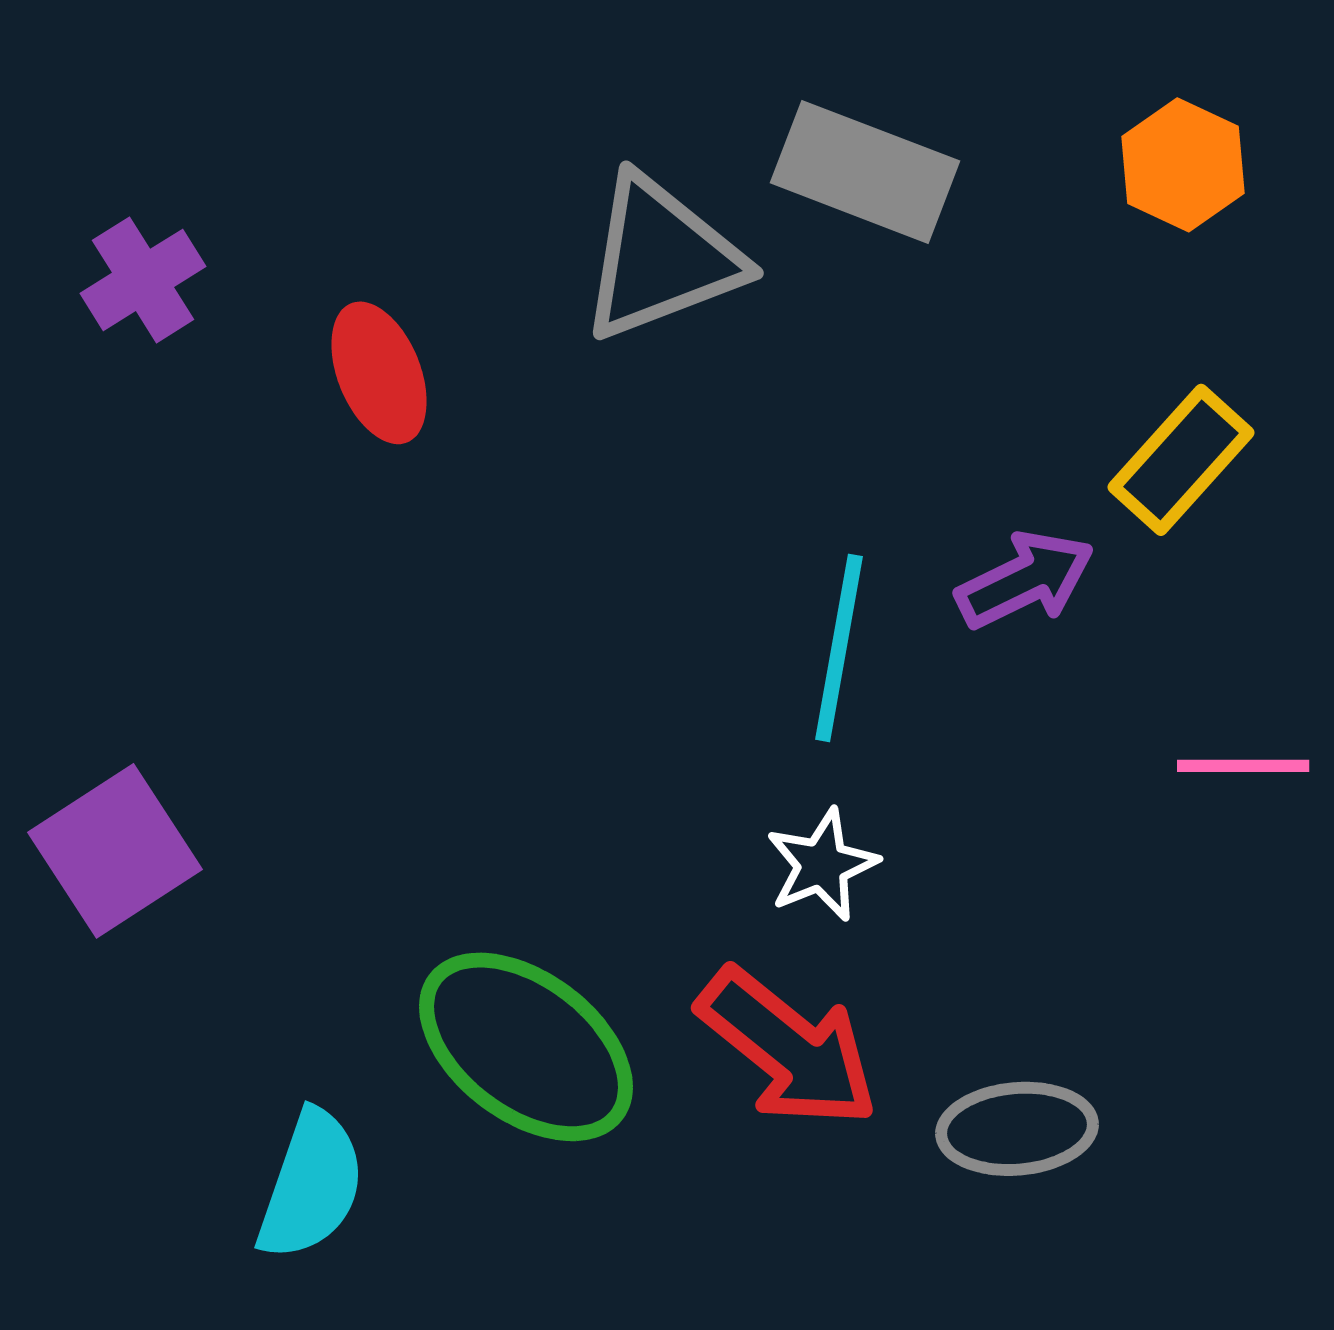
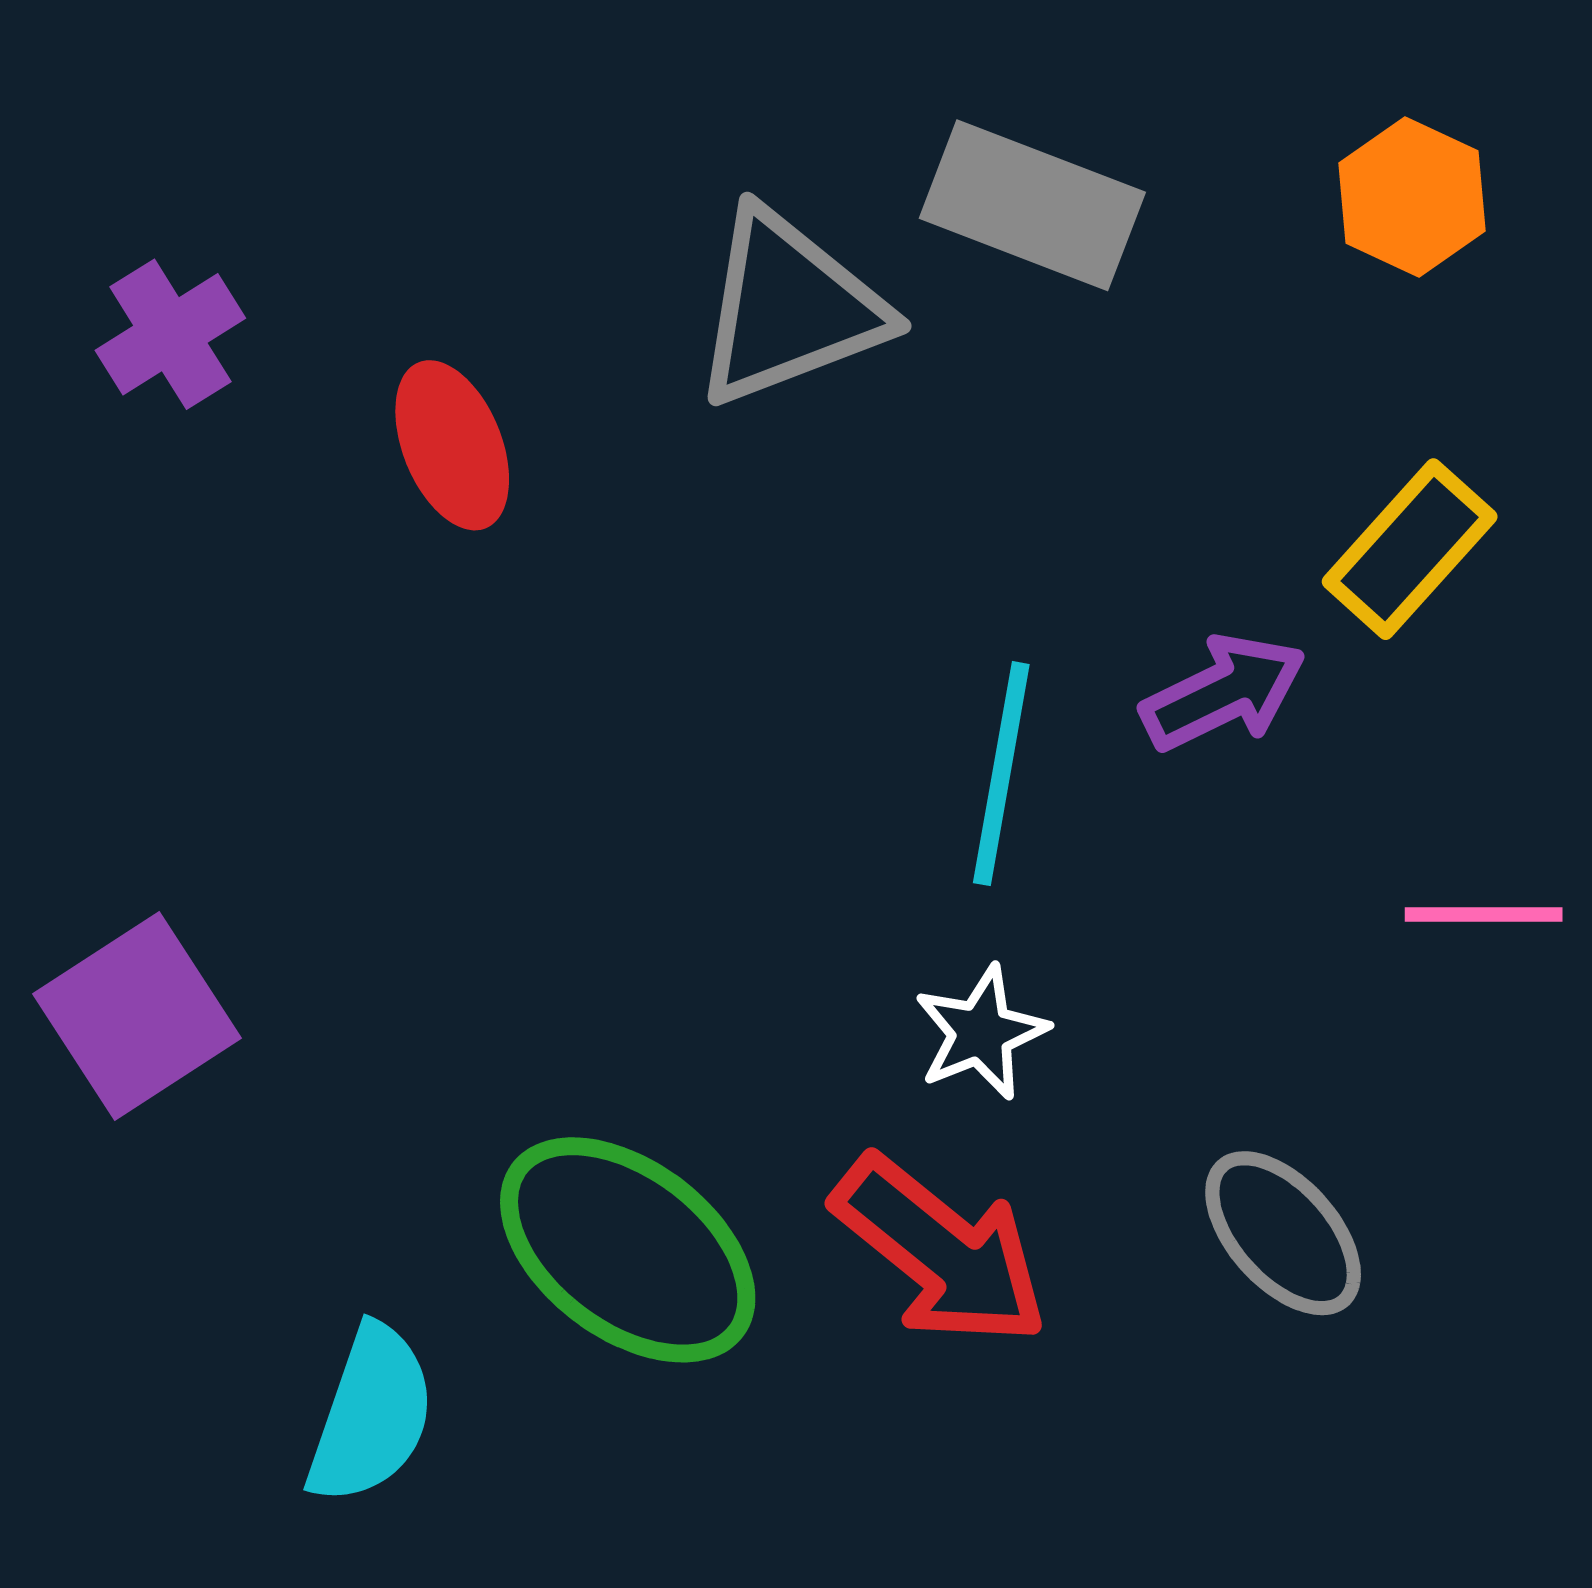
gray ellipse: (1017, 1129) -> (1283, 1233), moved, turned 53

